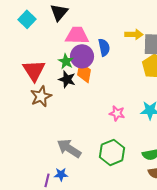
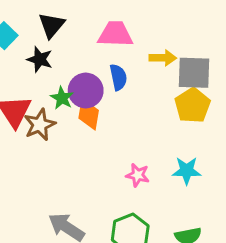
pink trapezoid: (77, 35) -> (115, 34), moved
black star: (67, 79) -> (40, 59), moved
brown star: (41, 96) -> (40, 125), moved

